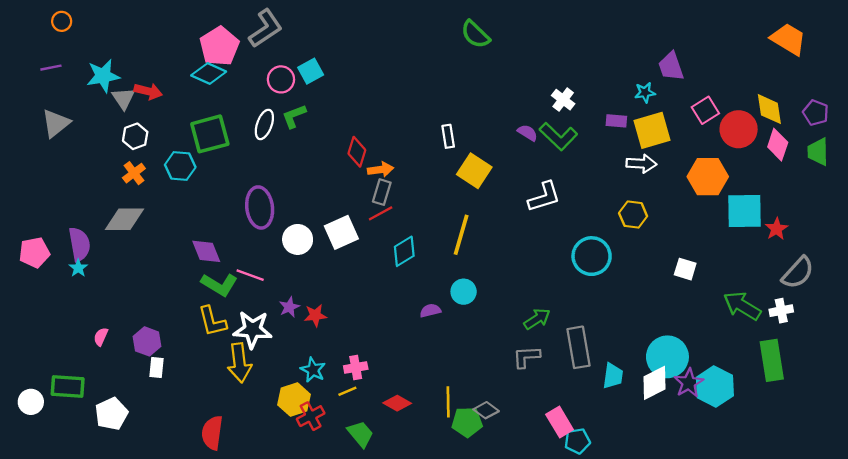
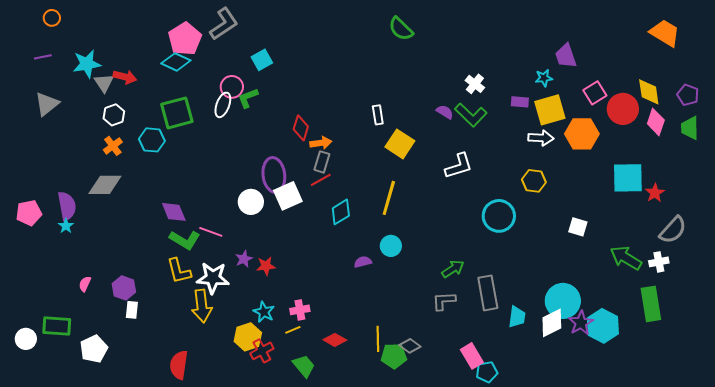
pink circle: (281, 79) -> (232, 87), moved
orange hexagon: (708, 177) -> (582, 134), moved
purple ellipse: (260, 207) -> (274, 175), moved

